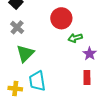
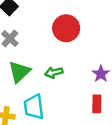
green arrow: (75, 38) -> (54, 73), moved

